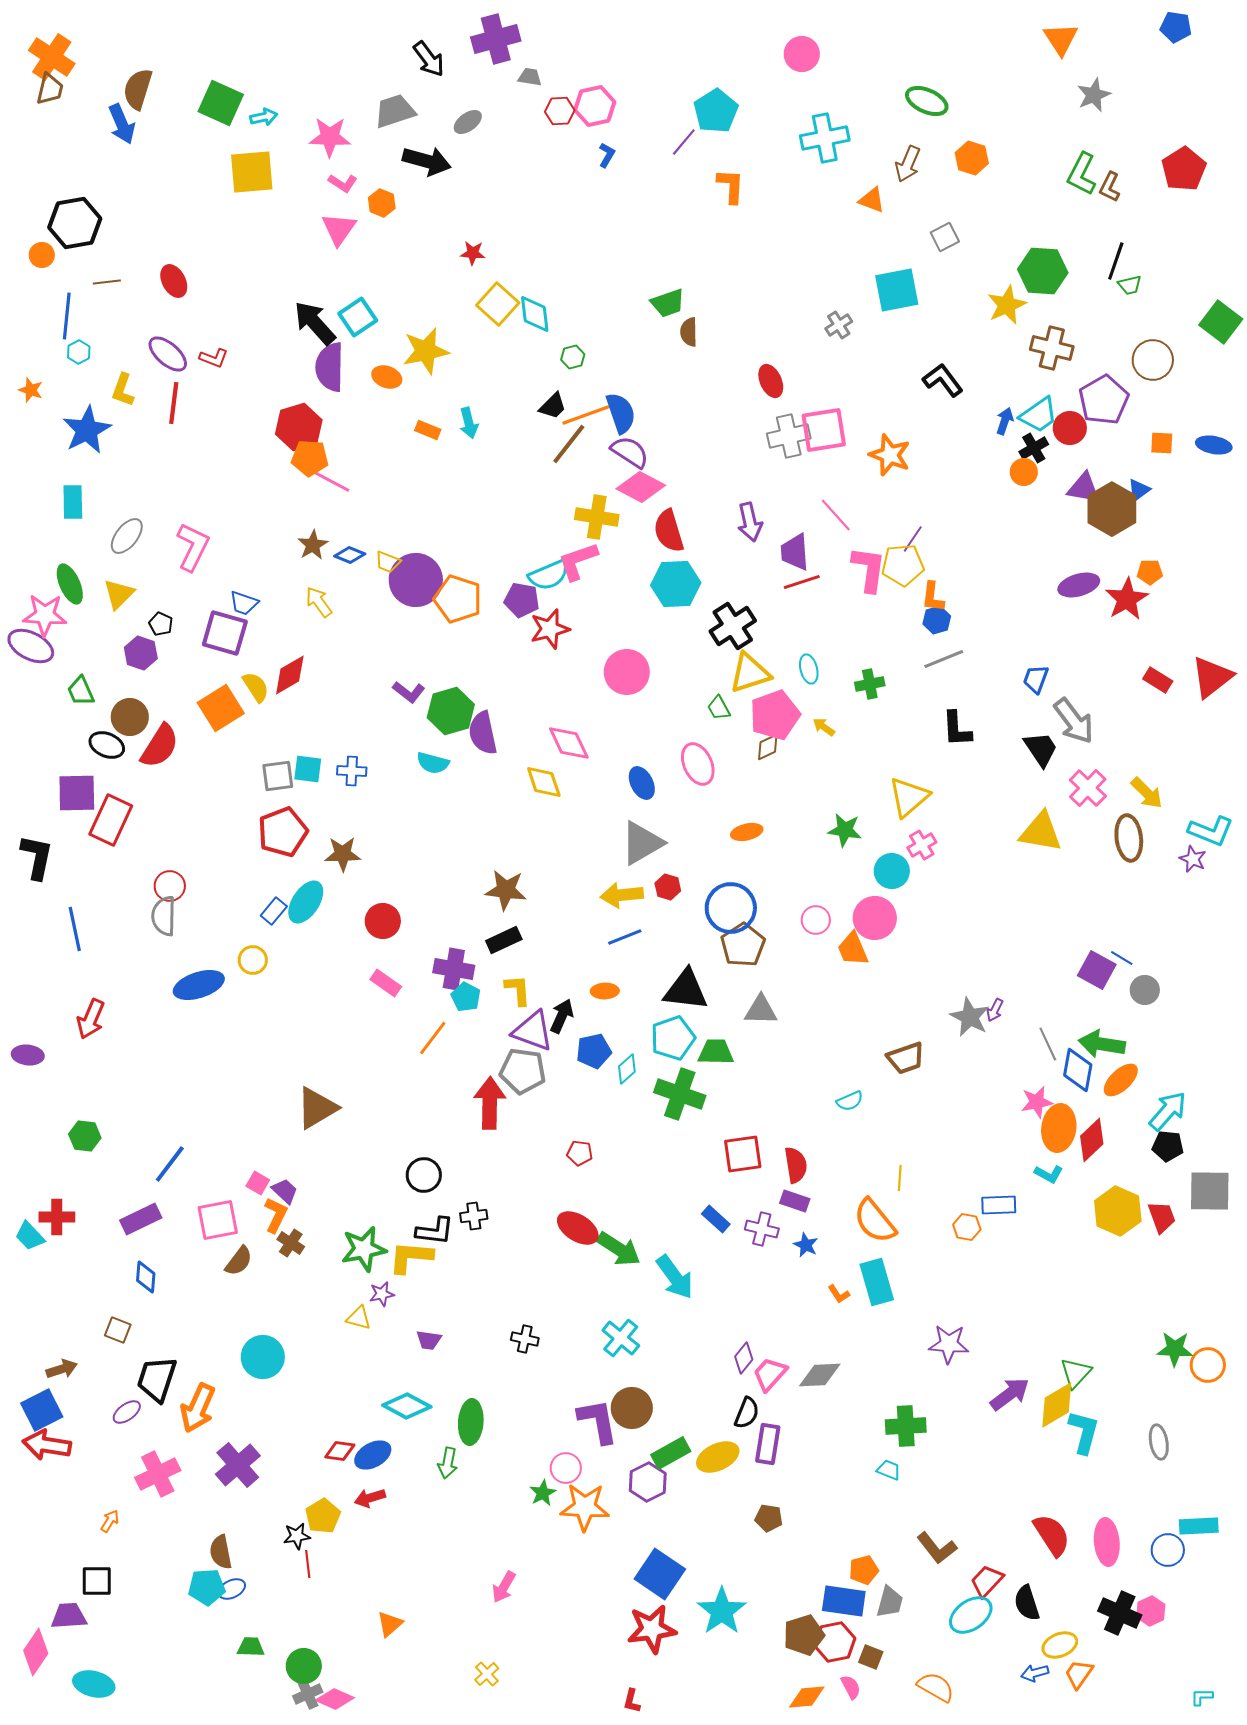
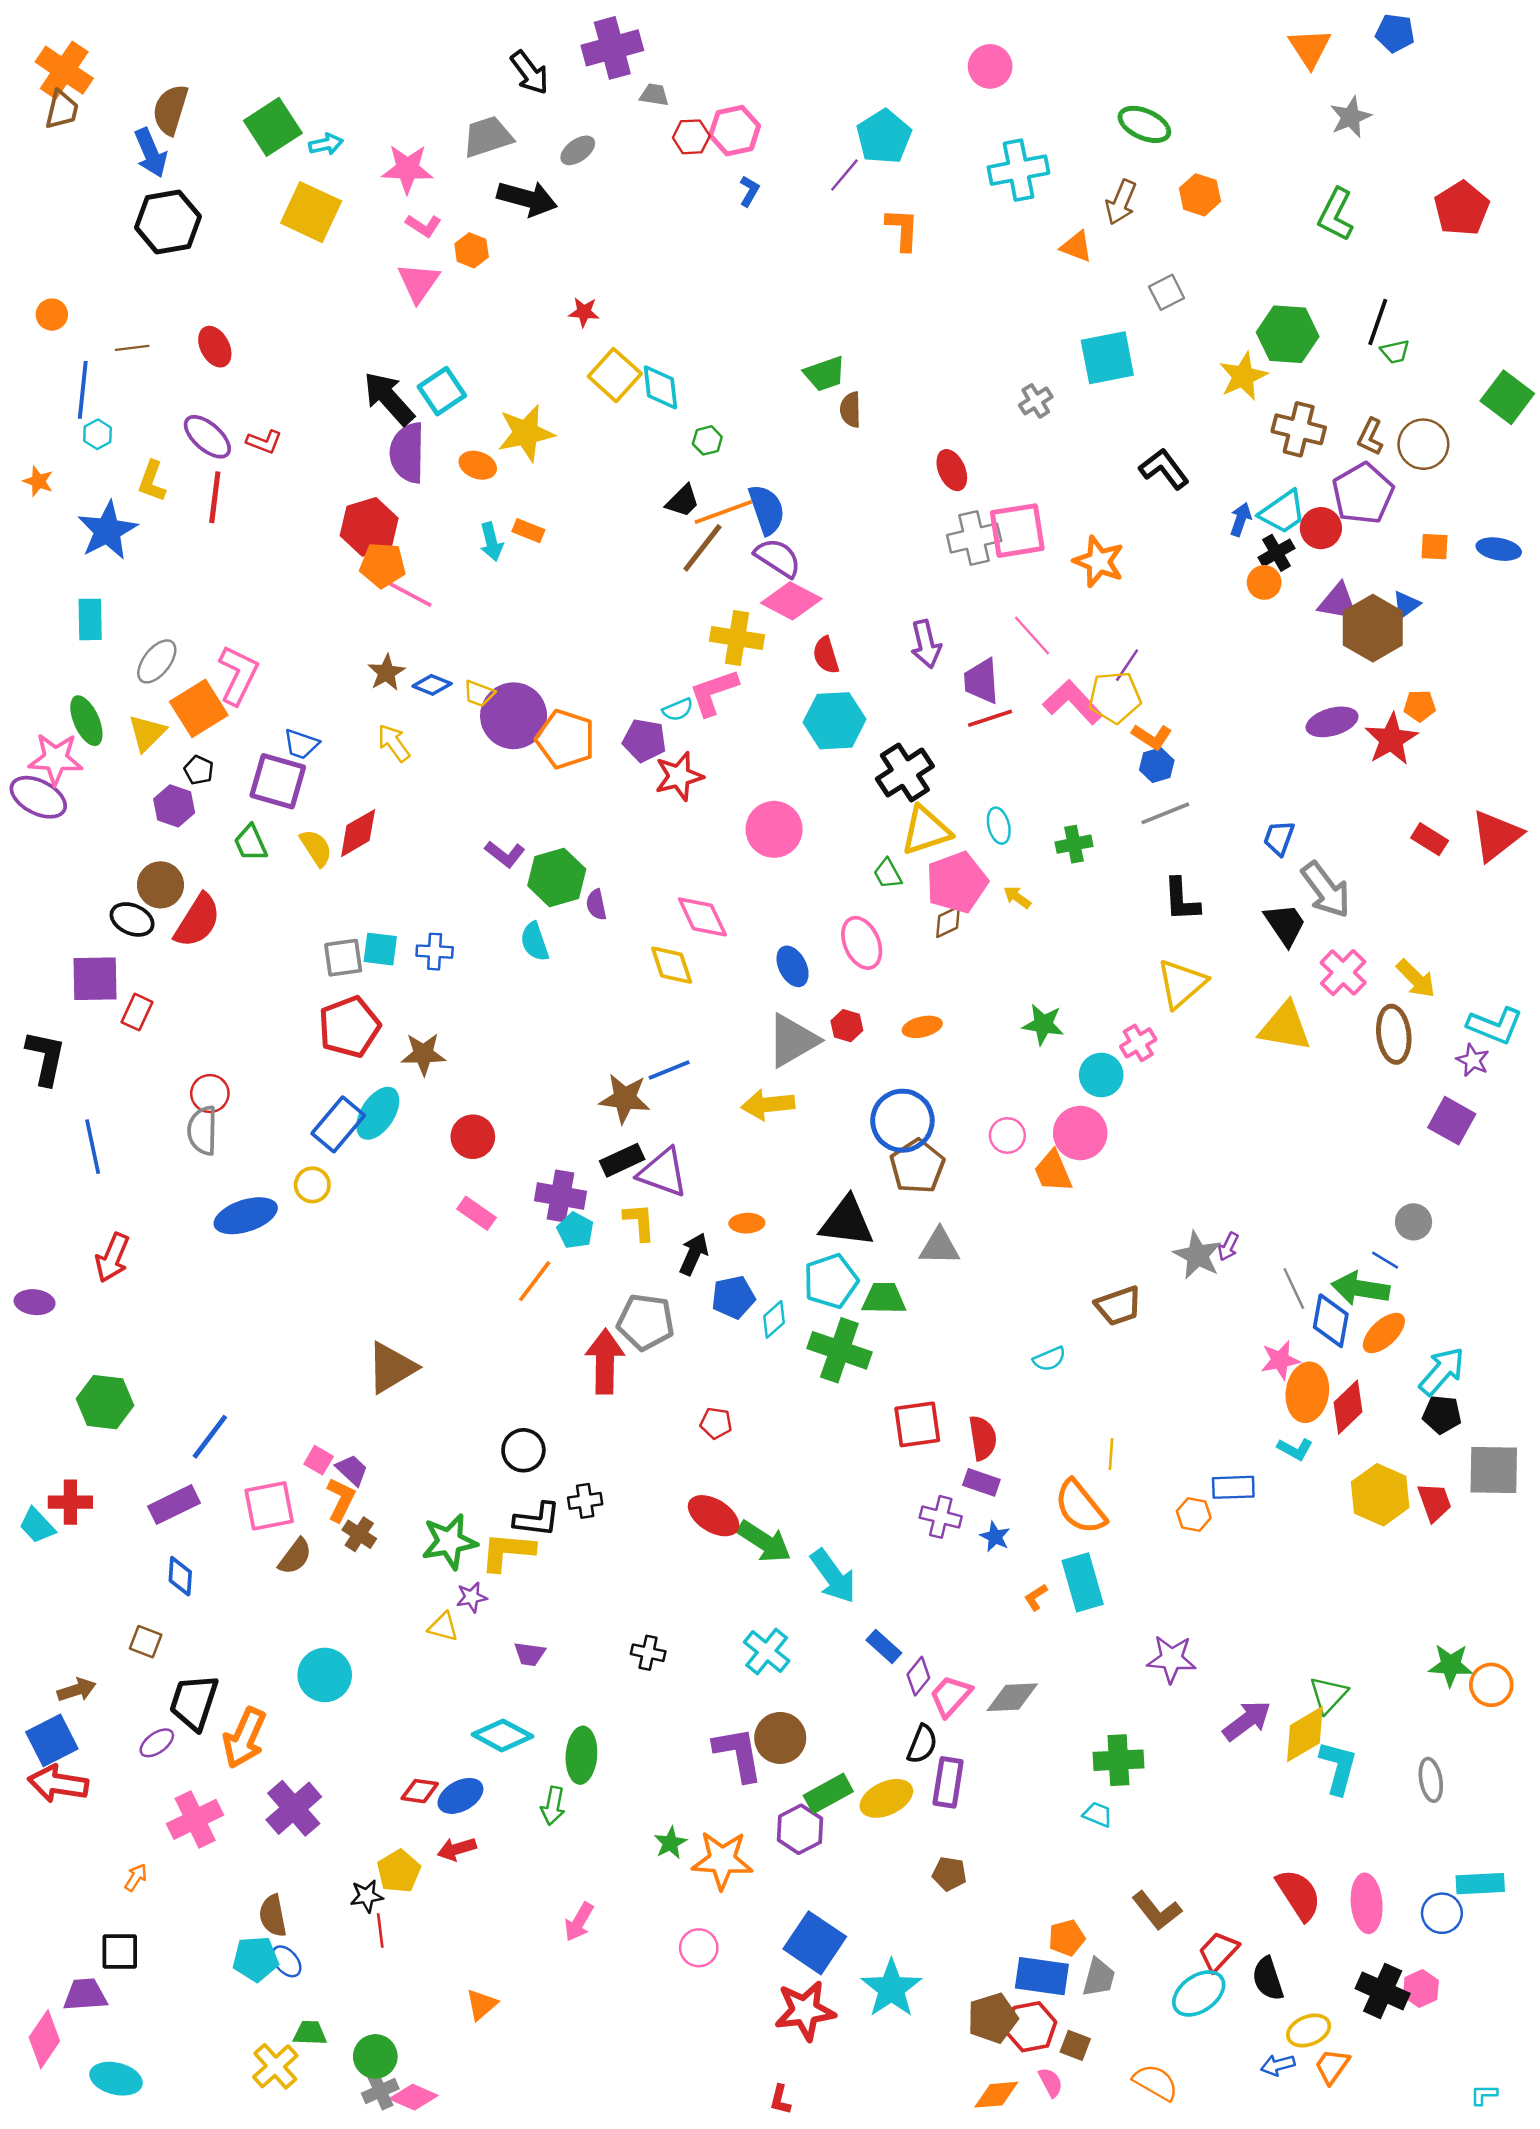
blue pentagon: (1176, 27) -> (1395, 33), moved
green square: (221, 103) -> (273, 127), turned 33
yellow square: (252, 172) -> (311, 212), turned 30
brown L-shape: (1110, 187) -> (1370, 437), moved
black hexagon: (75, 223) -> (168, 222), moved
cyan arrow: (469, 423) -> (491, 542), moved
red semicircle: (669, 531) -> (826, 655), size x0.7
pink L-shape: (869, 569) -> (1073, 702), turned -51
cyan semicircle: (549, 575) -> (678, 710), size x0.6
orange L-shape: (933, 597) -> (1152, 737), turned -64
green trapezoid: (81, 691) -> (251, 843), moved
orange square: (221, 708) -> (199, 708), moved
purple semicircle: (483, 733) -> (596, 905), size x0.6
cyan semicircle: (433, 763) -> (535, 942), turned 56
yellow triangle: (909, 797) -> (1181, 984), moved
red rectangle: (111, 820) -> (137, 1012), size x0.6
red hexagon: (668, 887) -> (847, 1026), moved
blue rectangle: (274, 911) -> (338, 1124), size x1.6
blue line: (625, 937) -> (669, 1070), moved
blue line: (1122, 958) -> (1385, 1260), moved
purple square: (1097, 970) -> (1452, 1121), moved
purple triangle: (533, 1031) -> (663, 1173), moved
green hexagon: (85, 1136) -> (105, 1402), size x1.4
blue rectangle: (716, 1219) -> (884, 1647), moved
orange L-shape: (839, 1294) -> (1036, 1597), turned 90
pink circle: (566, 1468) -> (699, 1948), moved
pink arrow: (504, 1587) -> (579, 1922), moved
blue ellipse: (232, 1589) -> (286, 1961), turned 76
yellow cross: (487, 1674) -> (275, 2066), moved, size x1.5

